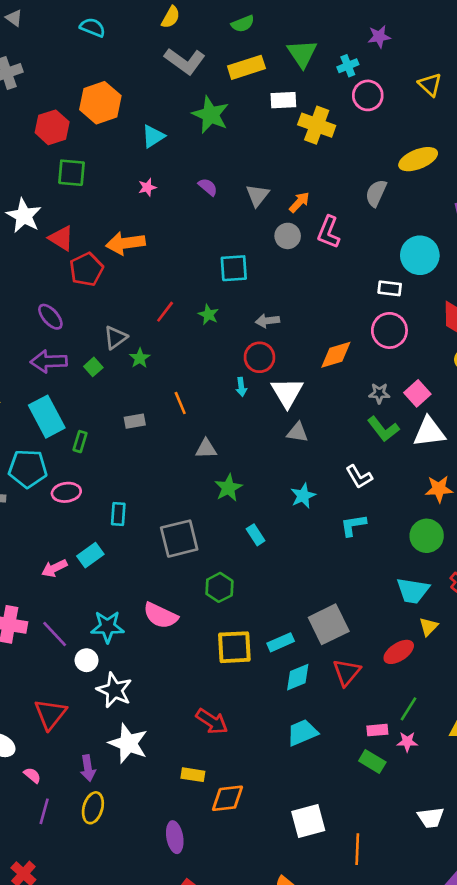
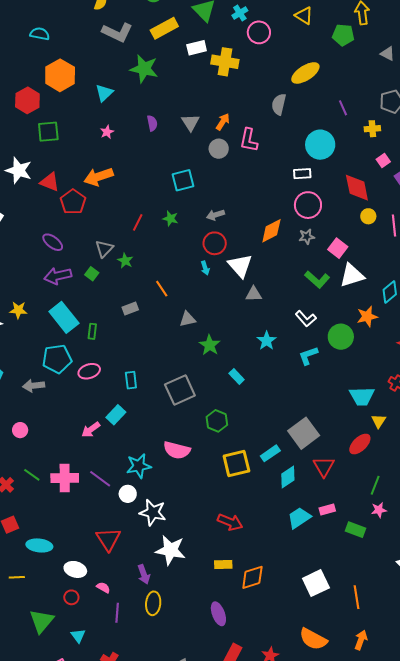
cyan semicircle: (93, 27) -> (40, 34), moved
purple semicircle: (208, 187) -> (152, 123), turned 49
gray star: (379, 393) -> (307, 237), moved
green circle: (427, 536) -> (341, 337), moved
pink rectangle: (377, 730) -> (327, 510), moved

